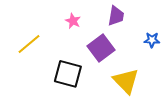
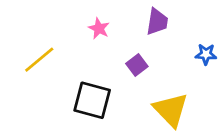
purple square: (101, 48) -> (137, 65), size x0.6

